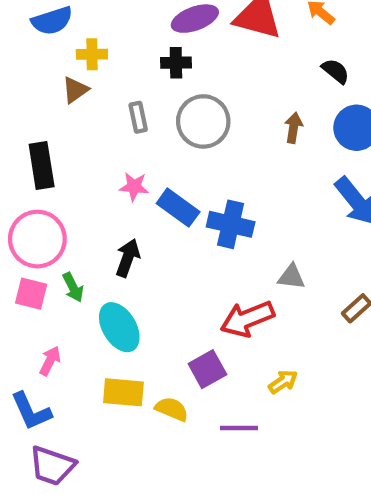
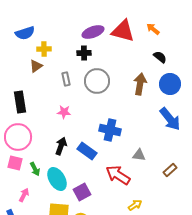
brown arrow: (294, 128) -> (140, 84), size x1.5
blue rectangle: (178, 208) -> (87, 151), moved
green arrow: (73, 287) -> (35, 169), moved
red arrow: (247, 319) -> (118, 175), turned 55
purple square: (207, 369) -> (82, 192), moved

